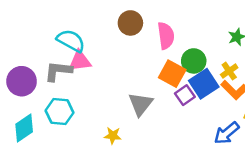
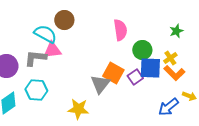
brown circle: (130, 23) -> (64, 20), moved
orange square: (172, 74) -> (113, 73), moved
blue square: (204, 84) -> (150, 68), turned 35
yellow star: (113, 136) -> (78, 109), size x1.5

